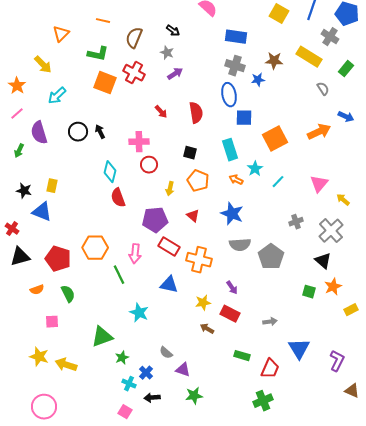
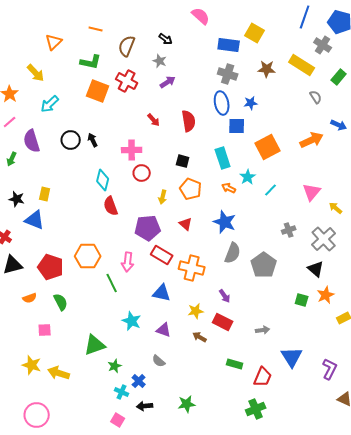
yellow square: (279, 14) -> (255, 33), moved
blue star: (258, 80) -> (251, 103), moved
gray semicircle: (240, 245) -> (233, 253), turned -65
purple triangle: (183, 370) -> (164, 330), moved

